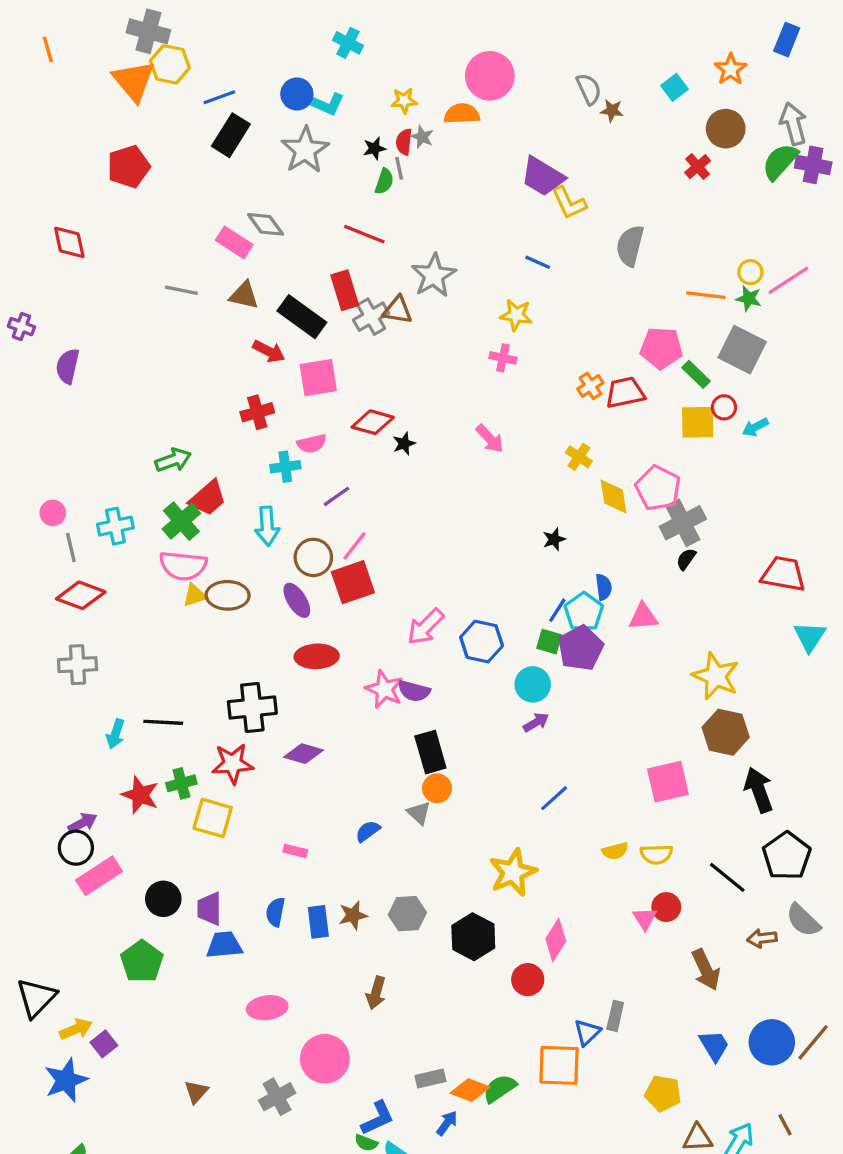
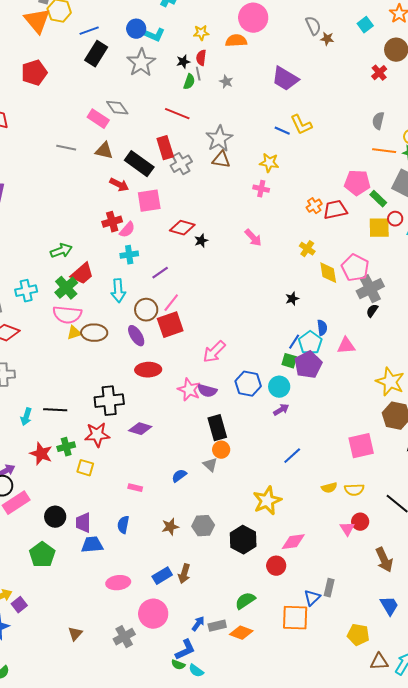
gray star: (422, 137) -> (226, 82), moved
yellow L-shape: (569, 203) -> (301, 125), moved
gray semicircle: (630, 246) -> (378, 121), moved, size x0.7
brown triangle: (397, 310) -> (221, 160), moved
pink semicircle: (312, 444) -> (127, 230), moved, turned -36
blue hexagon: (482, 642) -> (248, 384), moved
yellow square: (213, 818) -> (85, 468), size x0.7
blue rectangle: (318, 922) -> (162, 576), moved, turned 66
pink diamond: (556, 940) -> (293, 542), turned 50
green semicircle: (500, 1088) -> (245, 601), moved
blue arrow: (447, 1123) -> (198, 624), moved

